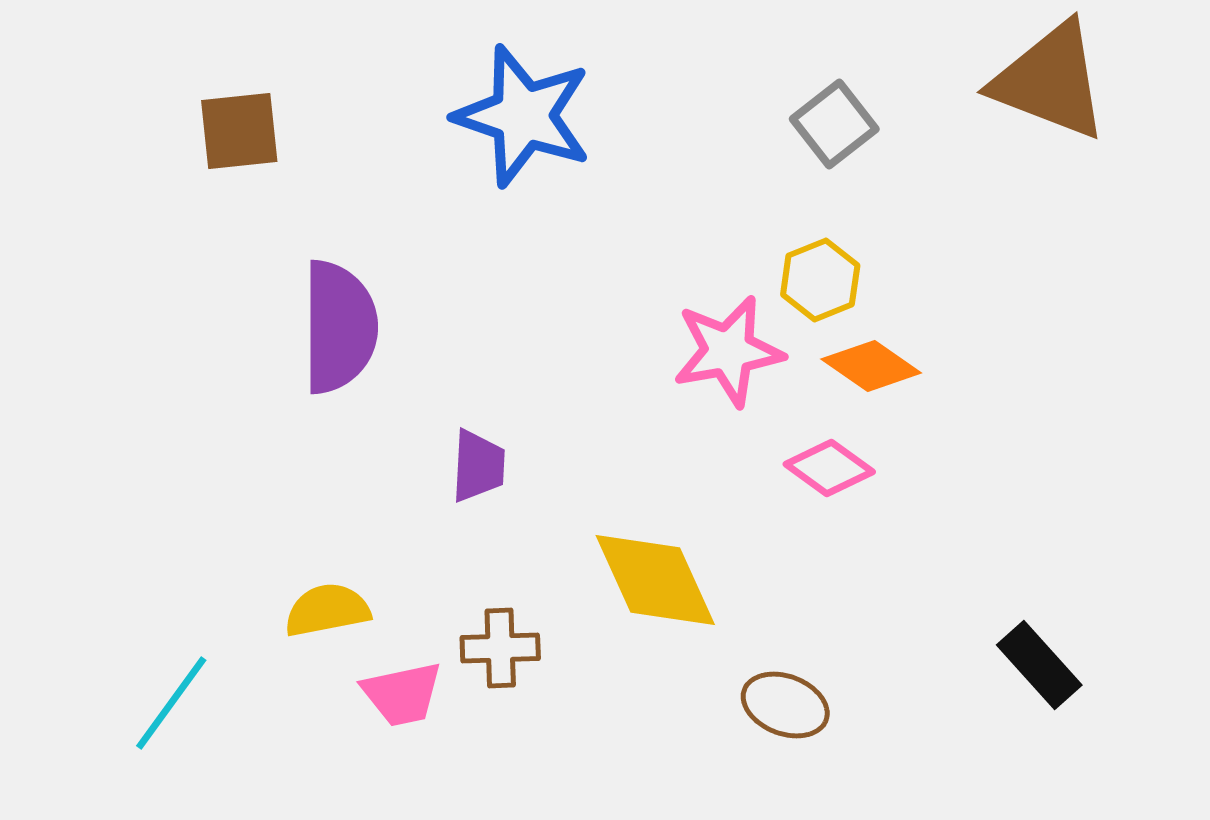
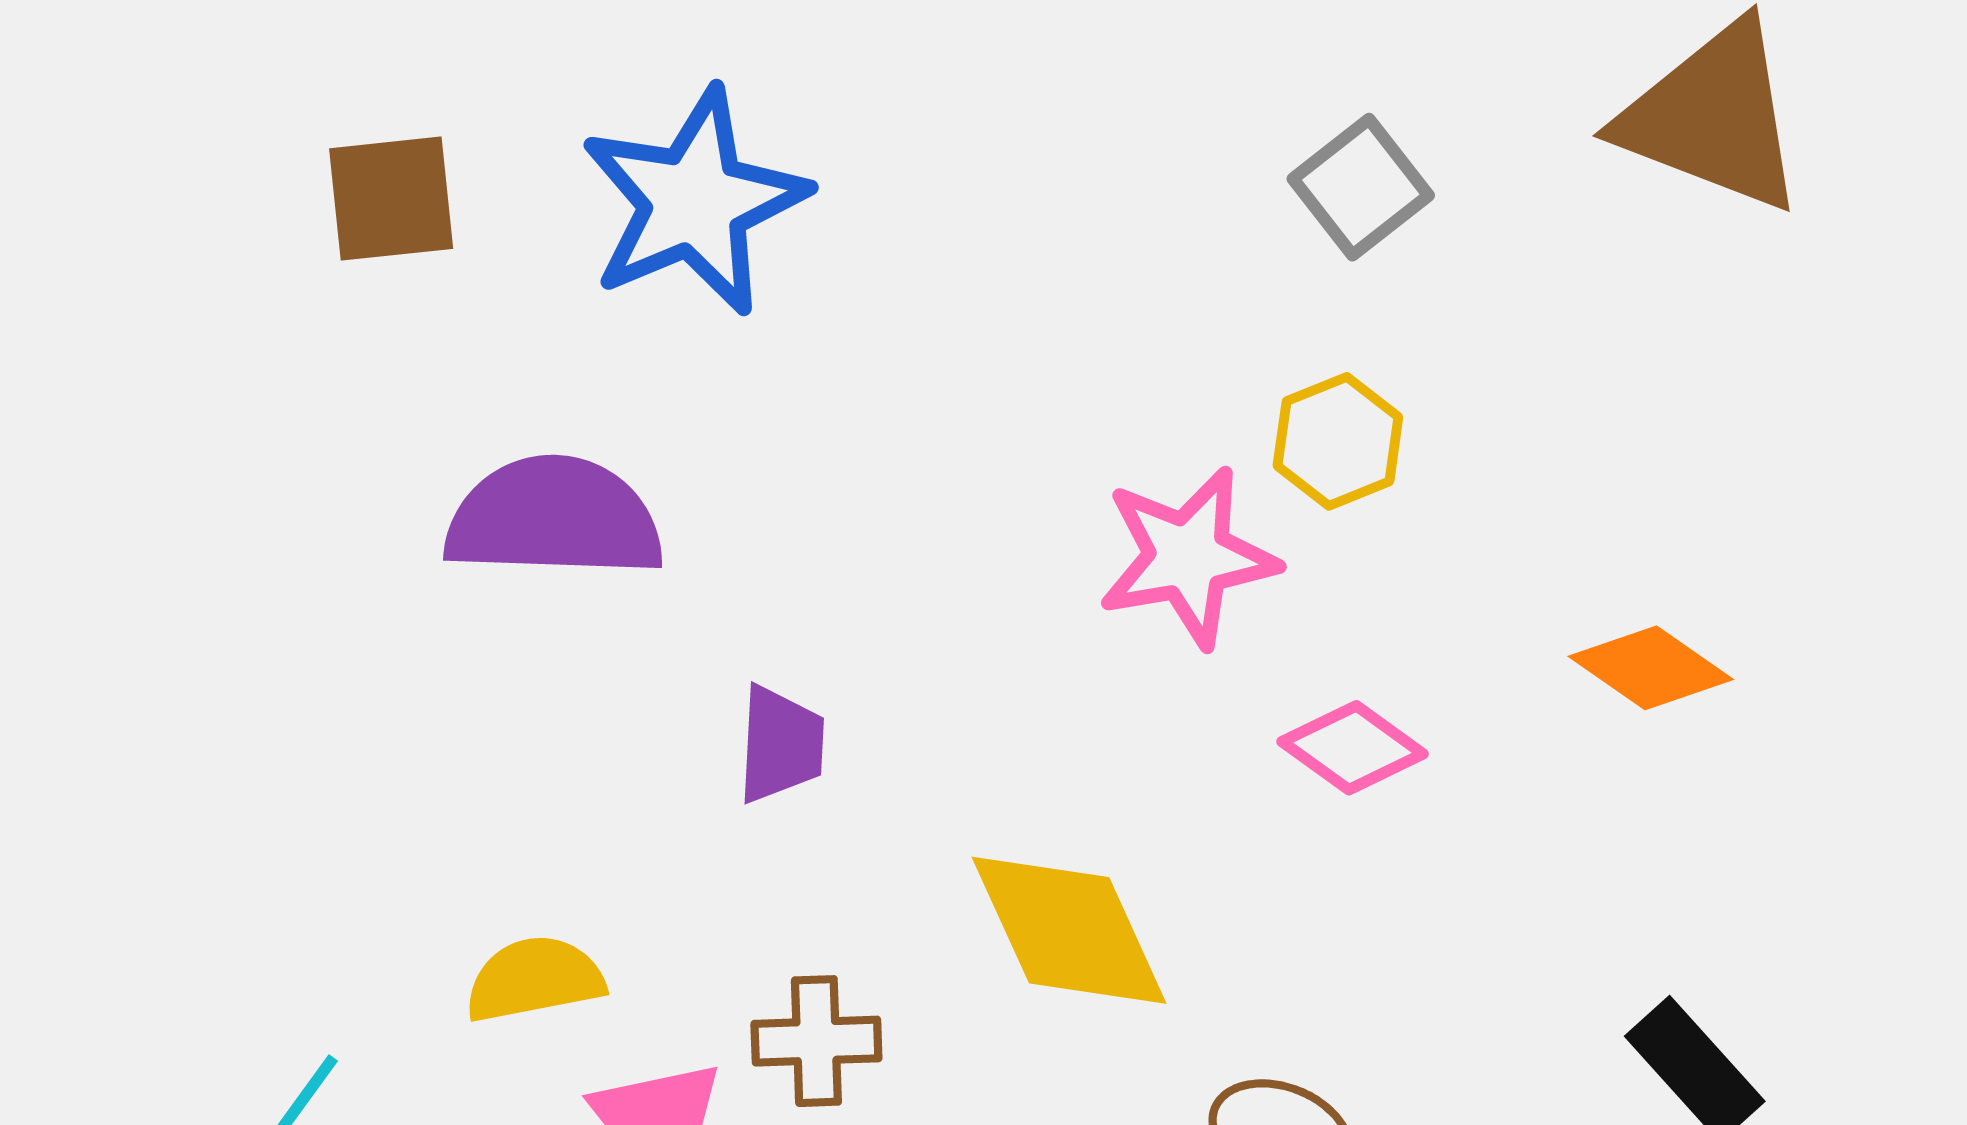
blue star: (523, 116) -> (694, 202), moved, turned 30
purple semicircle: (339, 327) -> (554, 518), turned -88
orange diamond: (871, 366) -> (1651, 668), moved

